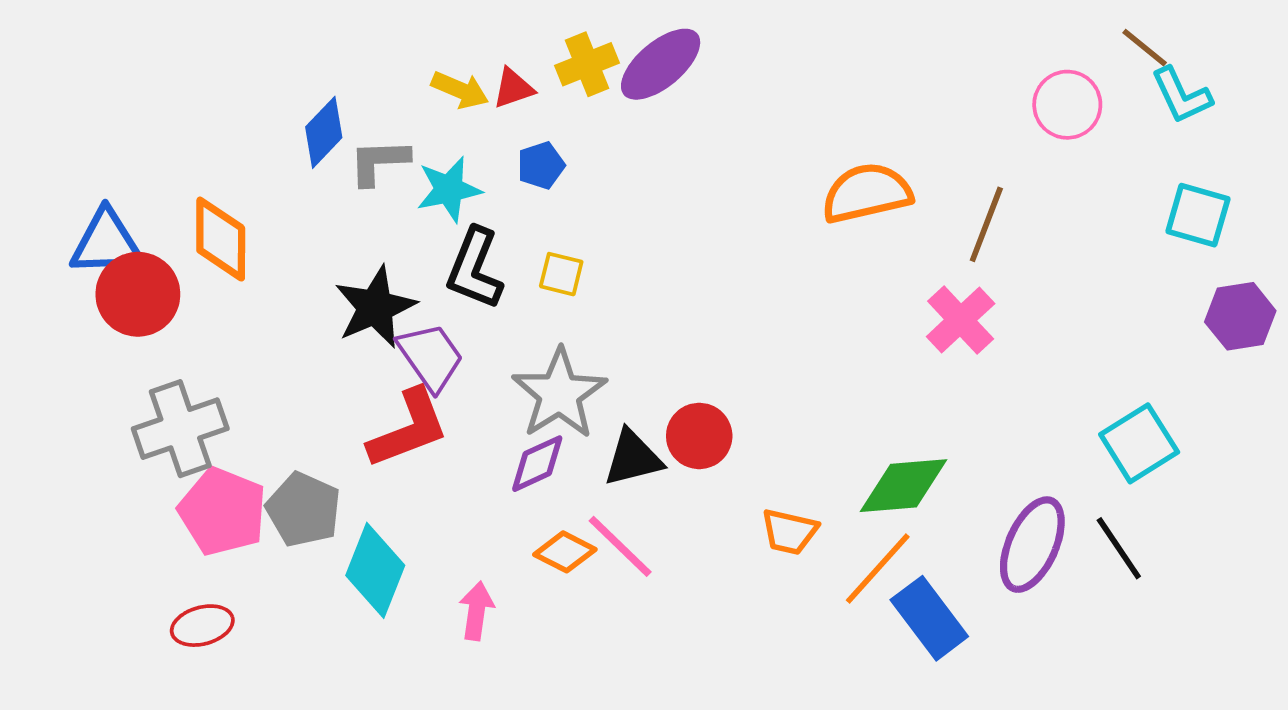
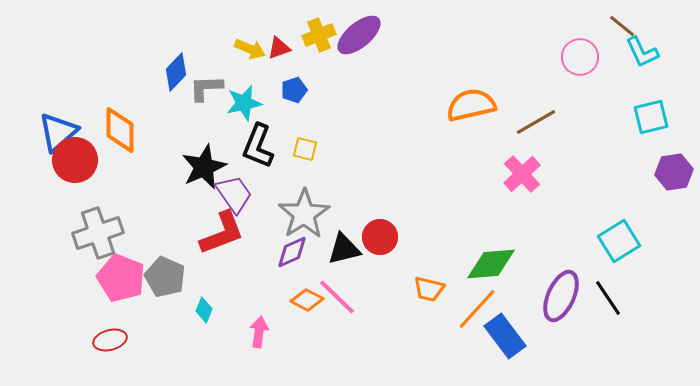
cyan square: (1198, 215) -> (651, 117), turned -30
brown line: (986, 224) -> (536, 122), turned 39
blue triangle: (107, 243) -> (58, 132), turned -39
cyan diamond: (375, 570) -> (204, 310), size x0.5

